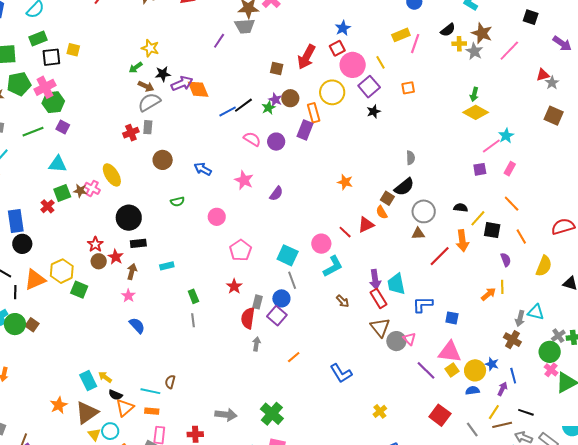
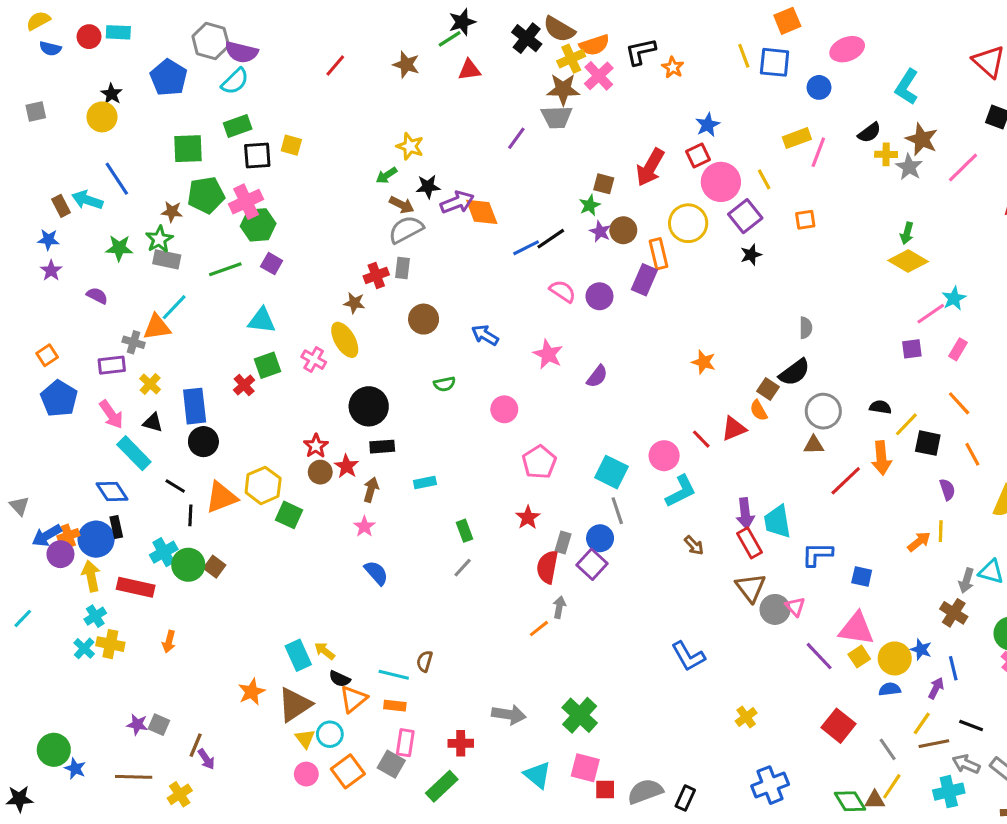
green star: (268, 108) -> (590, 205), moved
brown star: (80, 191) -> (354, 303), moved
gray line: (193, 320) -> (463, 568), turned 48
orange line: (294, 357) -> (539, 629), moved

